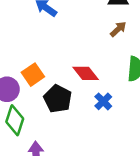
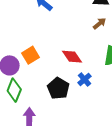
black pentagon: (58, 99) -> (58, 88), moved

